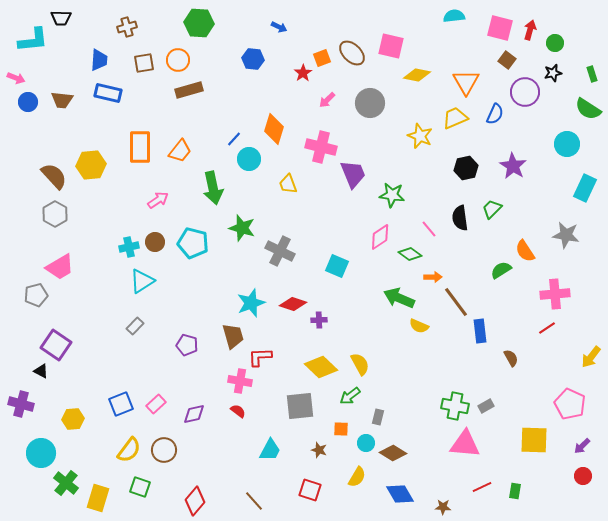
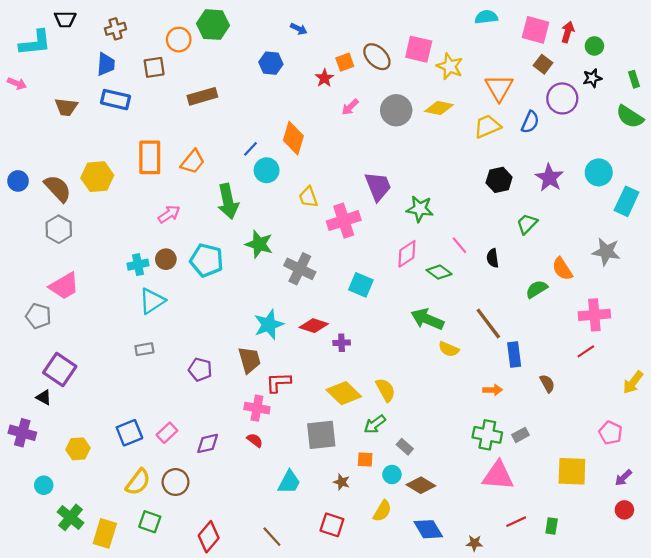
brown cross: (127, 27) -> (116, 29), moved
orange circle: (178, 60) -> (179, 40), moved
yellow diamond: (417, 75) -> (439, 108), moved
blue circle: (28, 102) -> (18, 181), moved
yellow star: (420, 136) -> (450, 66), moved
cyan circle: (567, 144) -> (599, 172), moved
pink cross: (321, 147) -> (344, 221), moved, turned -32
black semicircle: (460, 218) -> (493, 258), moved, size x0.7
orange arrow: (433, 277) -> (493, 390), moved
gray pentagon: (36, 295) -> (38, 316), turned 30
gray rectangle: (135, 326) -> (144, 349), turned 36
pink pentagon: (570, 404) -> (610, 433), size x0.7
gray rectangle: (378, 417) -> (405, 447), turned -63
cyan circle: (41, 453) -> (44, 485), size x0.6

